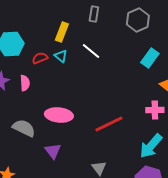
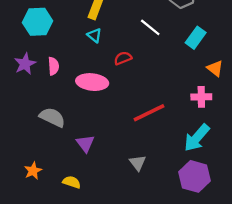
white line: (91, 51) -> (150, 27), moved
red semicircle: (40, 58) -> (123, 58), moved
pink ellipse: (59, 115) -> (92, 82), moved

